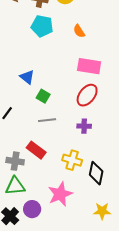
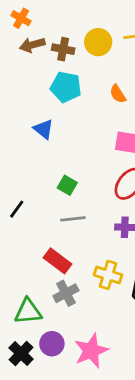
blue triangle: (27, 77) -> (43, 129), moved
gray cross: (15, 161) -> (66, 293), moved, turned -36
pink star: (60, 194) -> (91, 351), moved

